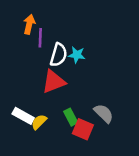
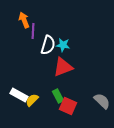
orange arrow: (29, 24) -> (24, 20), turned -35
red triangle: (54, 82) -> (63, 67), moved
gray semicircle: (104, 113) -> (102, 101), moved

